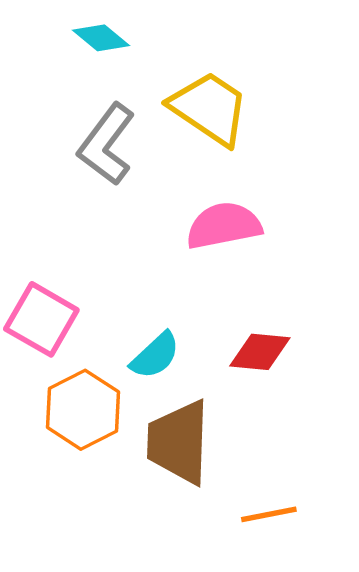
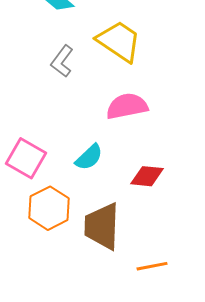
gray L-shape: (106, 144) -> (62, 61), size x0.7
cyan semicircle: (155, 356) -> (89, 157), moved

